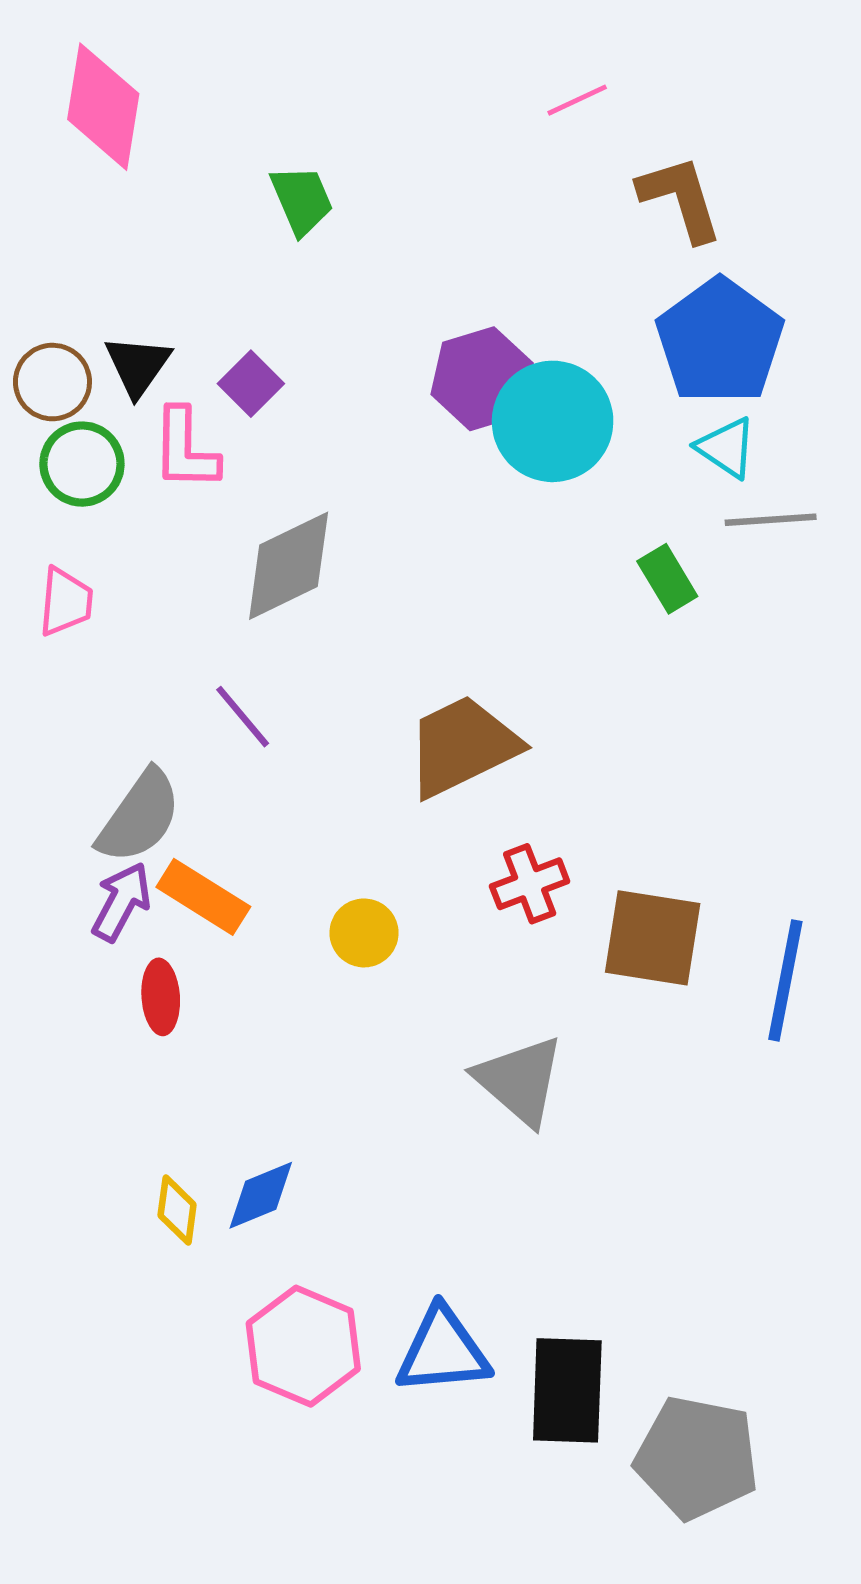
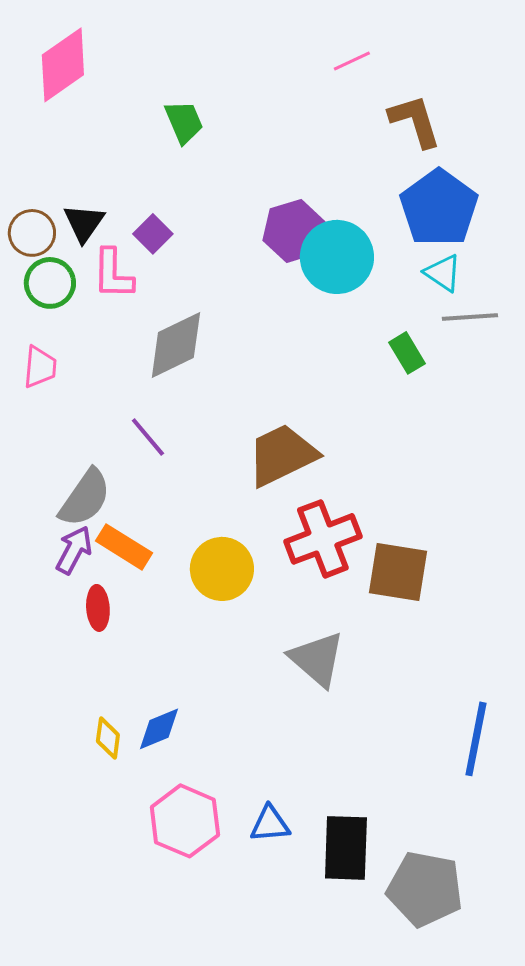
pink diamond: (103, 107) -> (63, 65), turned 46
red cross: (530, 884) -> (323, 539), size x1.6
yellow circle: (364, 933) -> (222, 569), size x1.5
blue line: (785, 980) -> (476, 739), moved
blue triangle: (443, 1351) -> (270, 824), size x0.7

